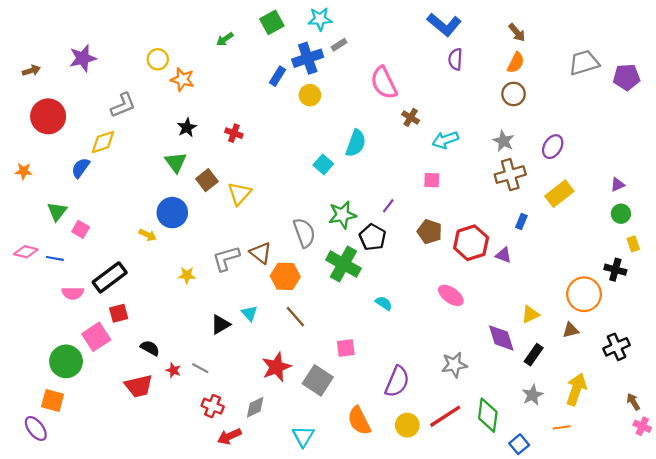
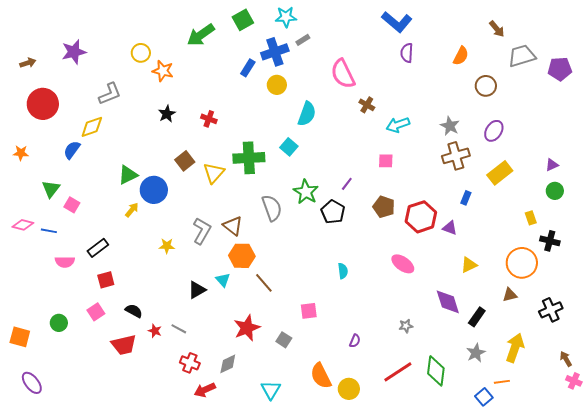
brown arrow: (517, 32) -> (497, 29), moved
green arrow: (225, 39) -> (201, 35), size x1.8
brown circle: (514, 94) -> (486, 86), moved
cyan semicircle: (356, 143) -> (307, 114), moved
green triangle: (176, 162) -> (128, 175), moved, turned 40
green star: (342, 215) -> (306, 192), turned -30
yellow arrow: (148, 235) -> (132, 210), turned -77
yellow rectangle: (633, 244) -> (531, 218), moved
gray L-shape: (226, 258) -> (202, 231), turned 136
green cross: (343, 264) -> (249, 158), moved, turned -32
orange hexagon: (285, 276) -> (242, 256), moved
black rectangle: (110, 277) -> (98, 248), size x0.7
cyan semicircle: (384, 303) -> (343, 271), turned 49
yellow triangle: (530, 314) -> (469, 265), moved
pink square: (96, 337) -> (96, 312), moved, size x0.7
green circle: (66, 361) -> (59, 323), size x0.6
gray star: (454, 365) -> (406, 326), size x0.6
gray square: (318, 380) -> (284, 340), size x0.6
purple semicircle: (397, 382) -> (355, 341), size x0.5
orange square: (53, 401) -> (20, 337), moved
yellow circle: (407, 425) -> (349, 389), moved
blue square: (519, 444) -> (484, 397), moved

